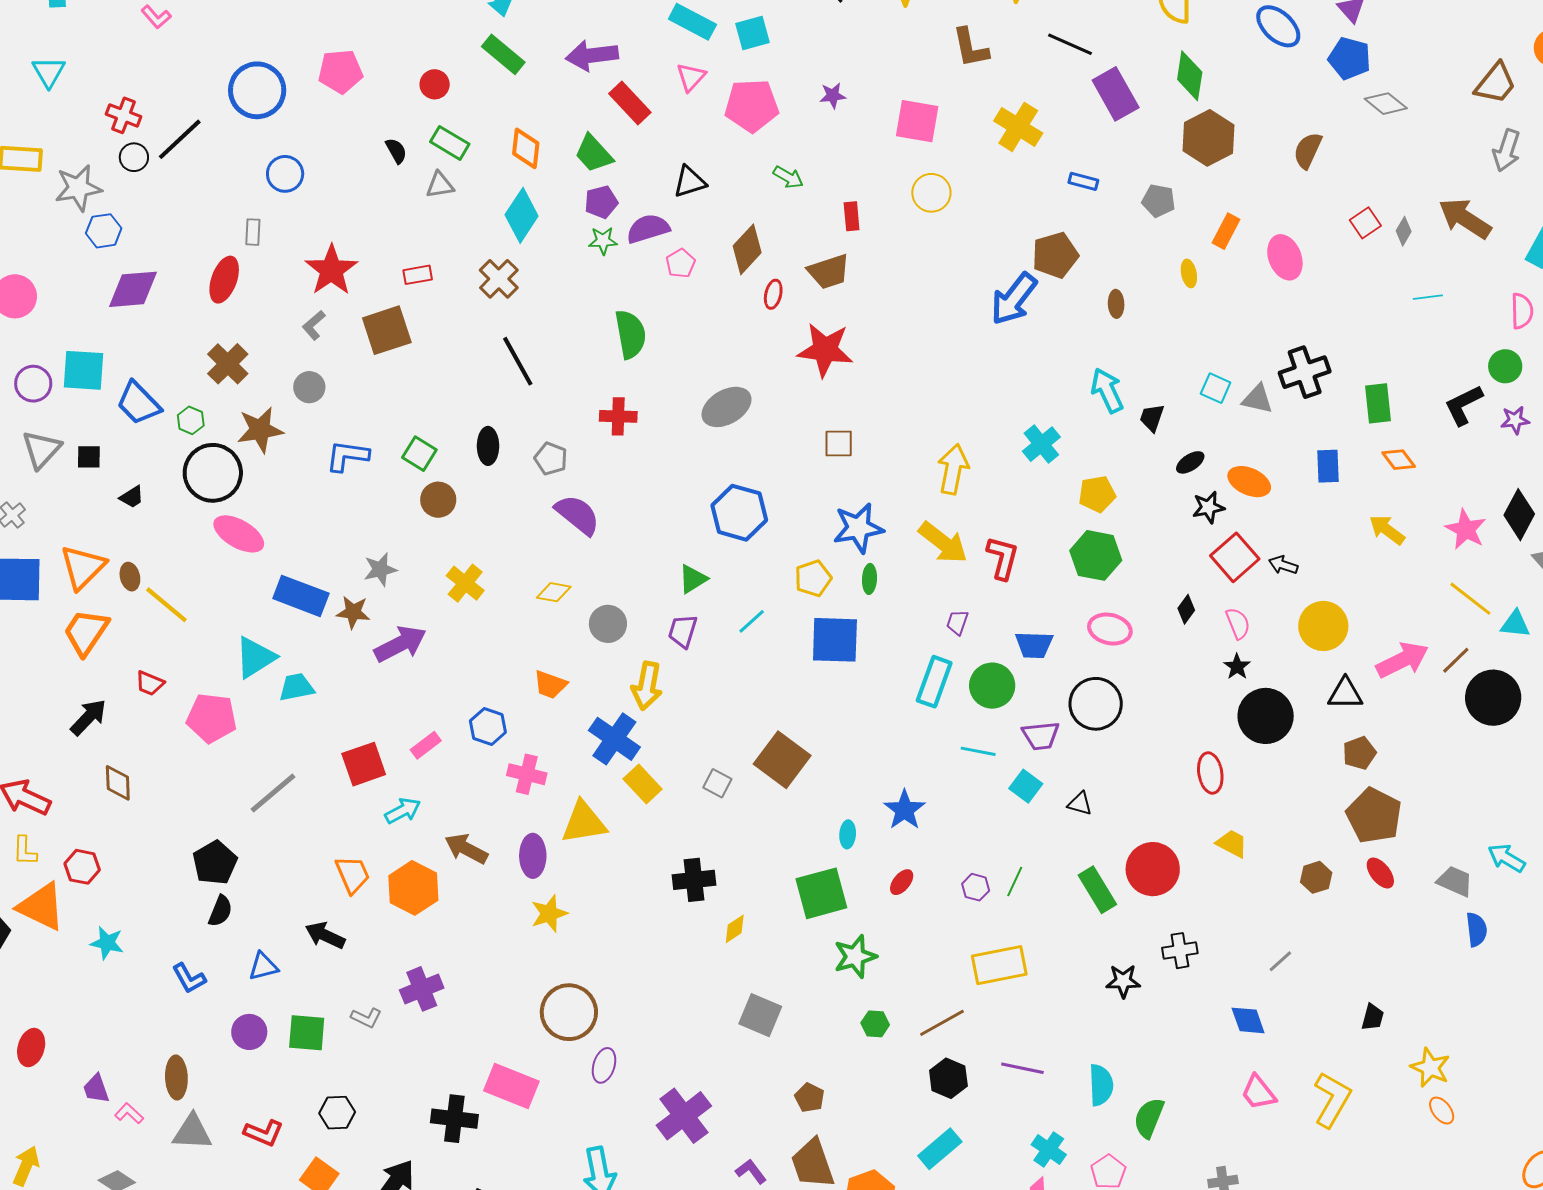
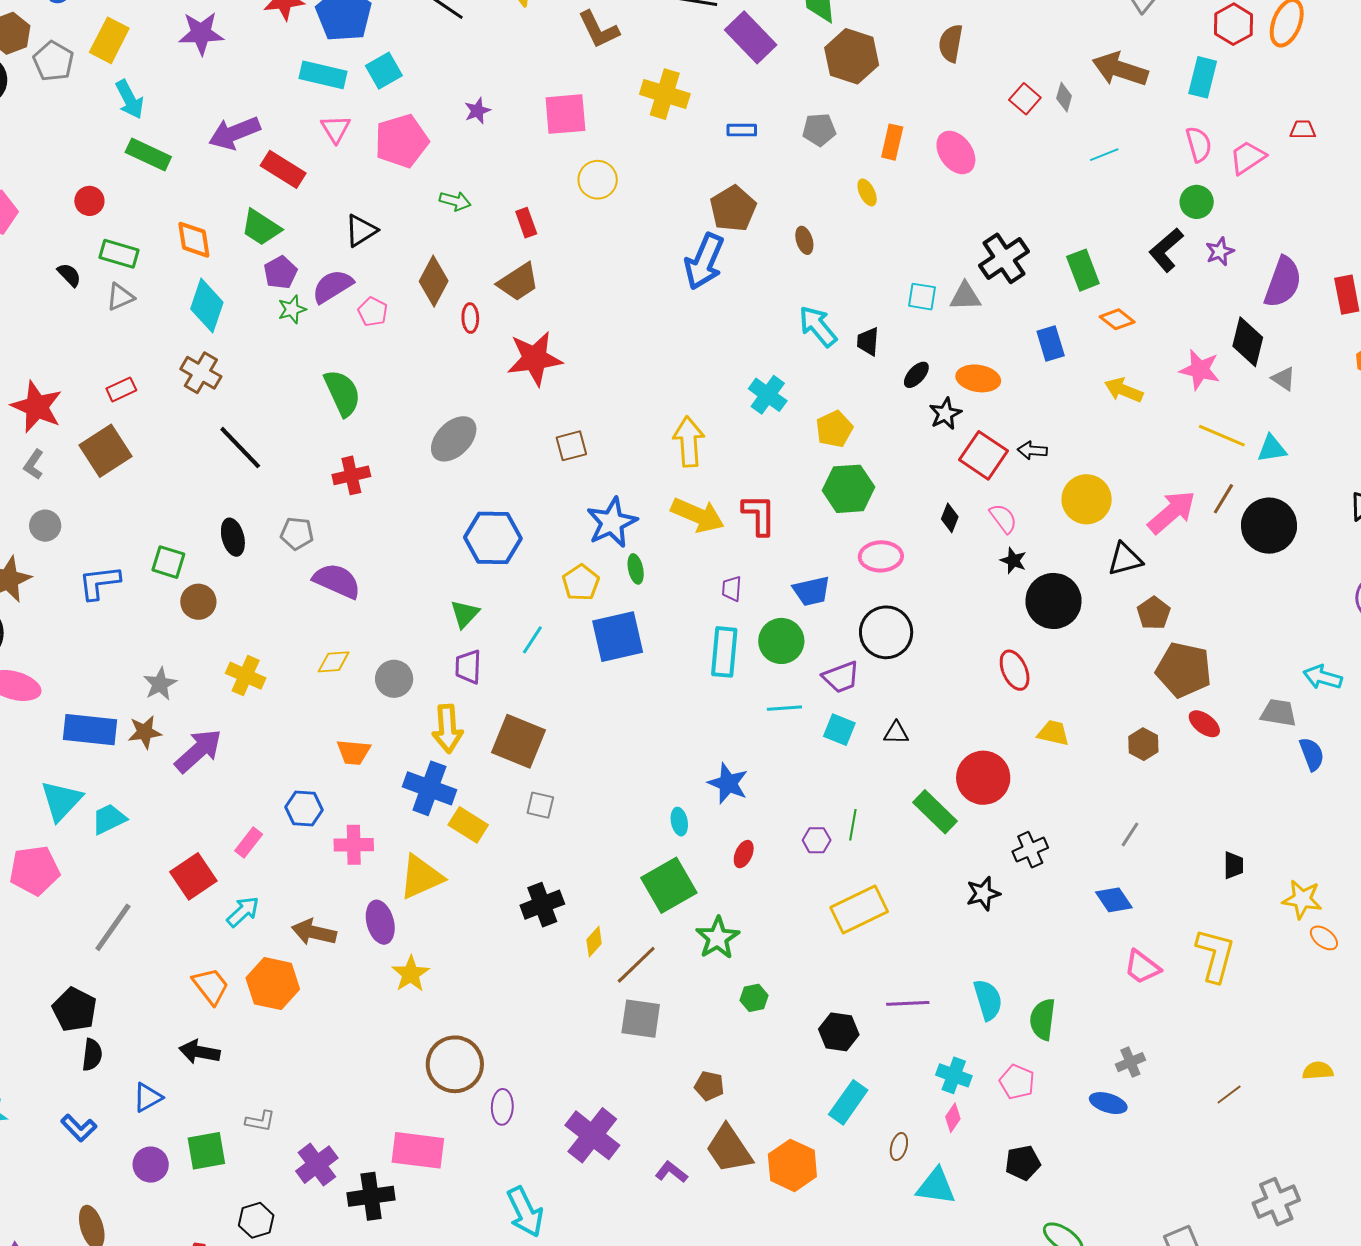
brown square: (782, 760) -> (518, 741), moved
purple cross: (422, 989) -> (317, 1165), moved
brown line: (942, 1023) -> (636, 965), moved

